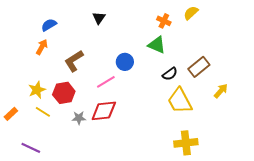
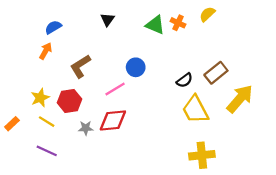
green triangle: (157, 45) -> (155, 25), moved
yellow arrow: (221, 91) -> (240, 99), size x1.8
purple line: (31, 148) -> (47, 151), moved

